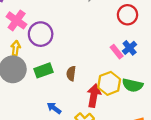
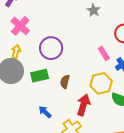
purple circle: (41, 34) -> (51, 48), moved
pink rectangle: (117, 52) -> (104, 53), moved
yellow hexagon: (109, 83) -> (101, 83), moved

